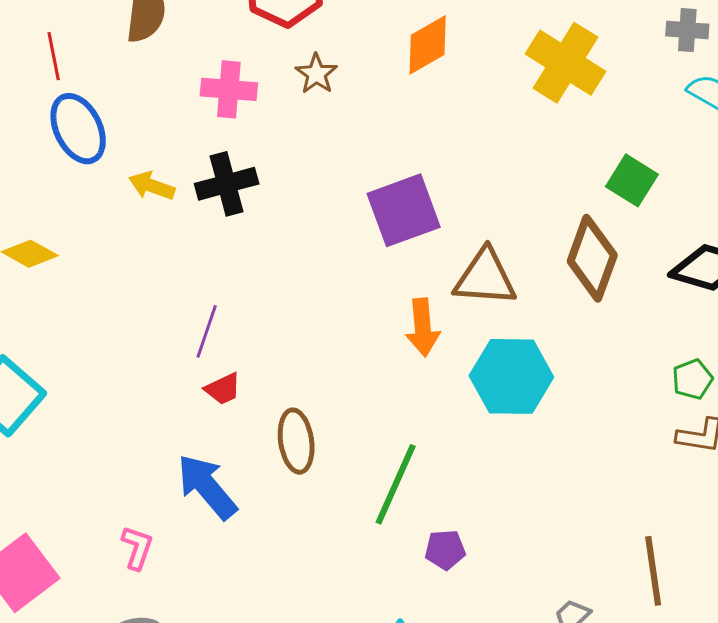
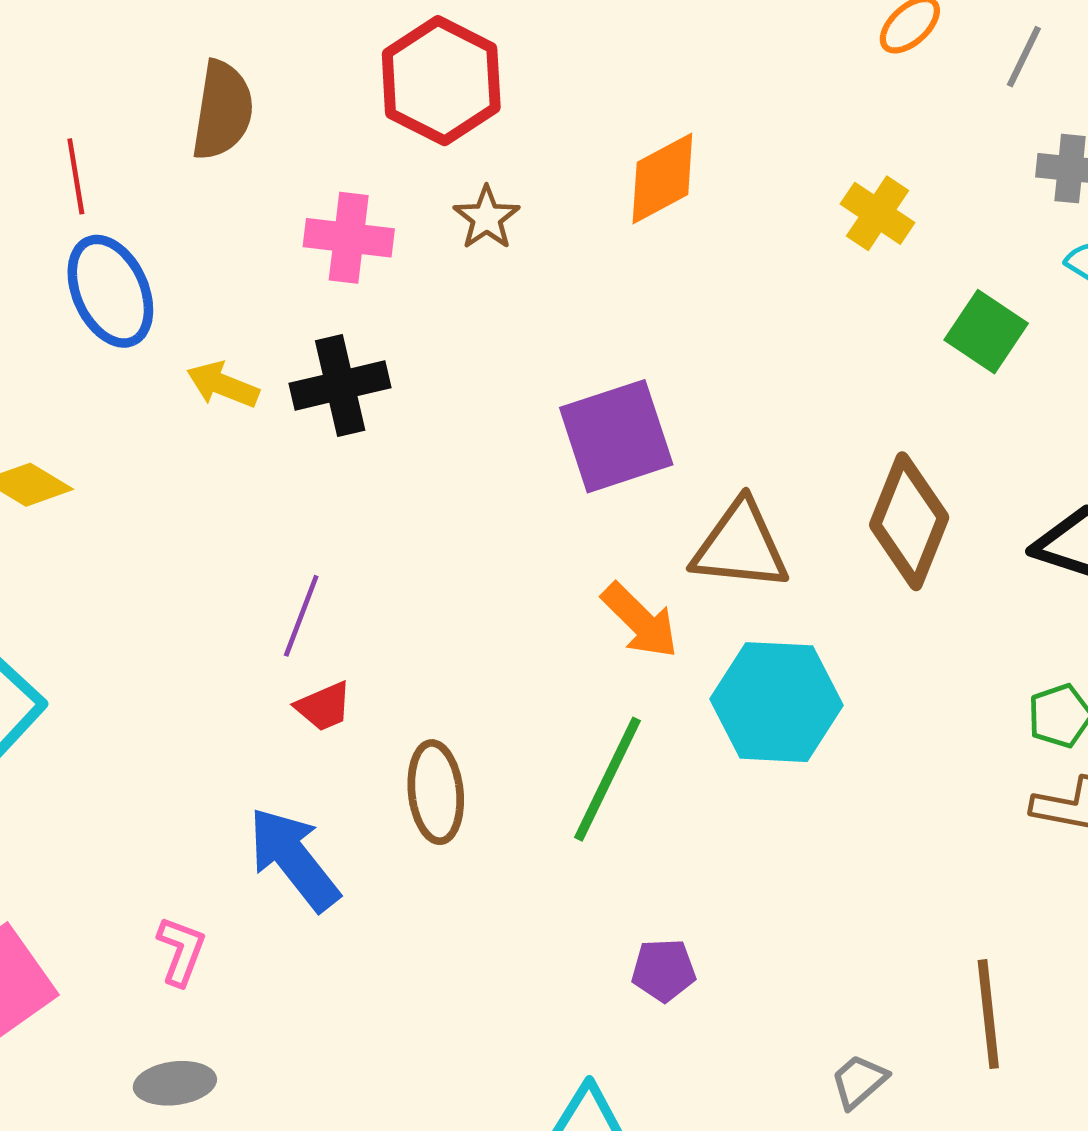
yellow cross: (566, 63) -> (878, 213), size x0.6
green square: (632, 180) -> (986, 332), moved
orange arrow: (423, 327) -> (640, 621), turned -42
green line: (396, 484) -> (608, 779), moved

